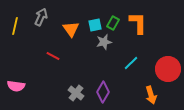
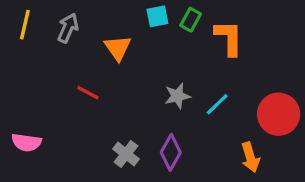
green rectangle: (113, 23) -> (191, 20), moved
cyan square: (95, 25) -> (157, 16), moved
yellow line: (15, 26) -> (25, 25), moved
gray star: (104, 42) -> (177, 96), moved

